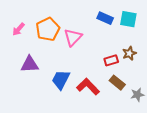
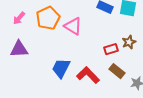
pink triangle: (73, 37) -> (73, 26), turned -42
purple triangle: (30, 64) -> (19, 49), moved

